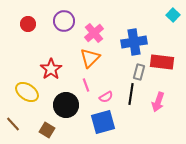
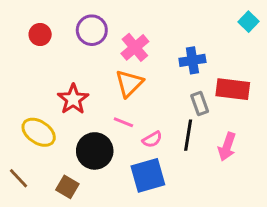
blue cross: (134, 42) -> (192, 60), size x0.7
gray rectangle: (139, 72) -> (200, 104), turned -35
pink line: (86, 85) -> (123, 122), turned -48

